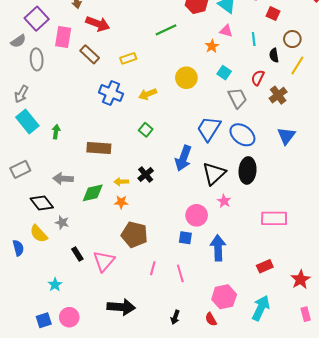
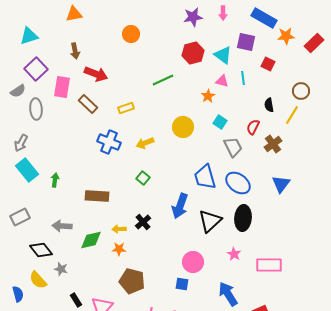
cyan line: (254, 39) -> (243, 78), moved
brown circle: (292, 39) -> (301, 91), moved
blue trapezoid: (209, 129) -> (205, 177), turned -48
pink star: (224, 201) -> (234, 254), moved
blue arrow: (218, 248) -> (228, 294), moved, turned -30

